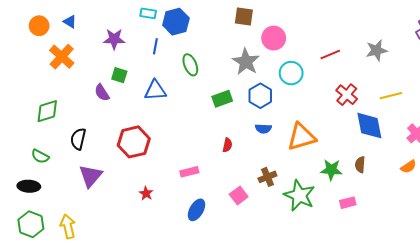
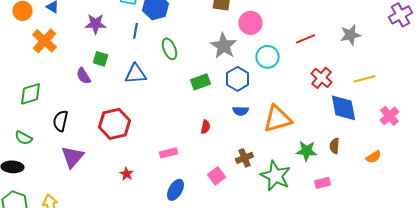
orange semicircle: (408, 167) -> (374, 157), moved

